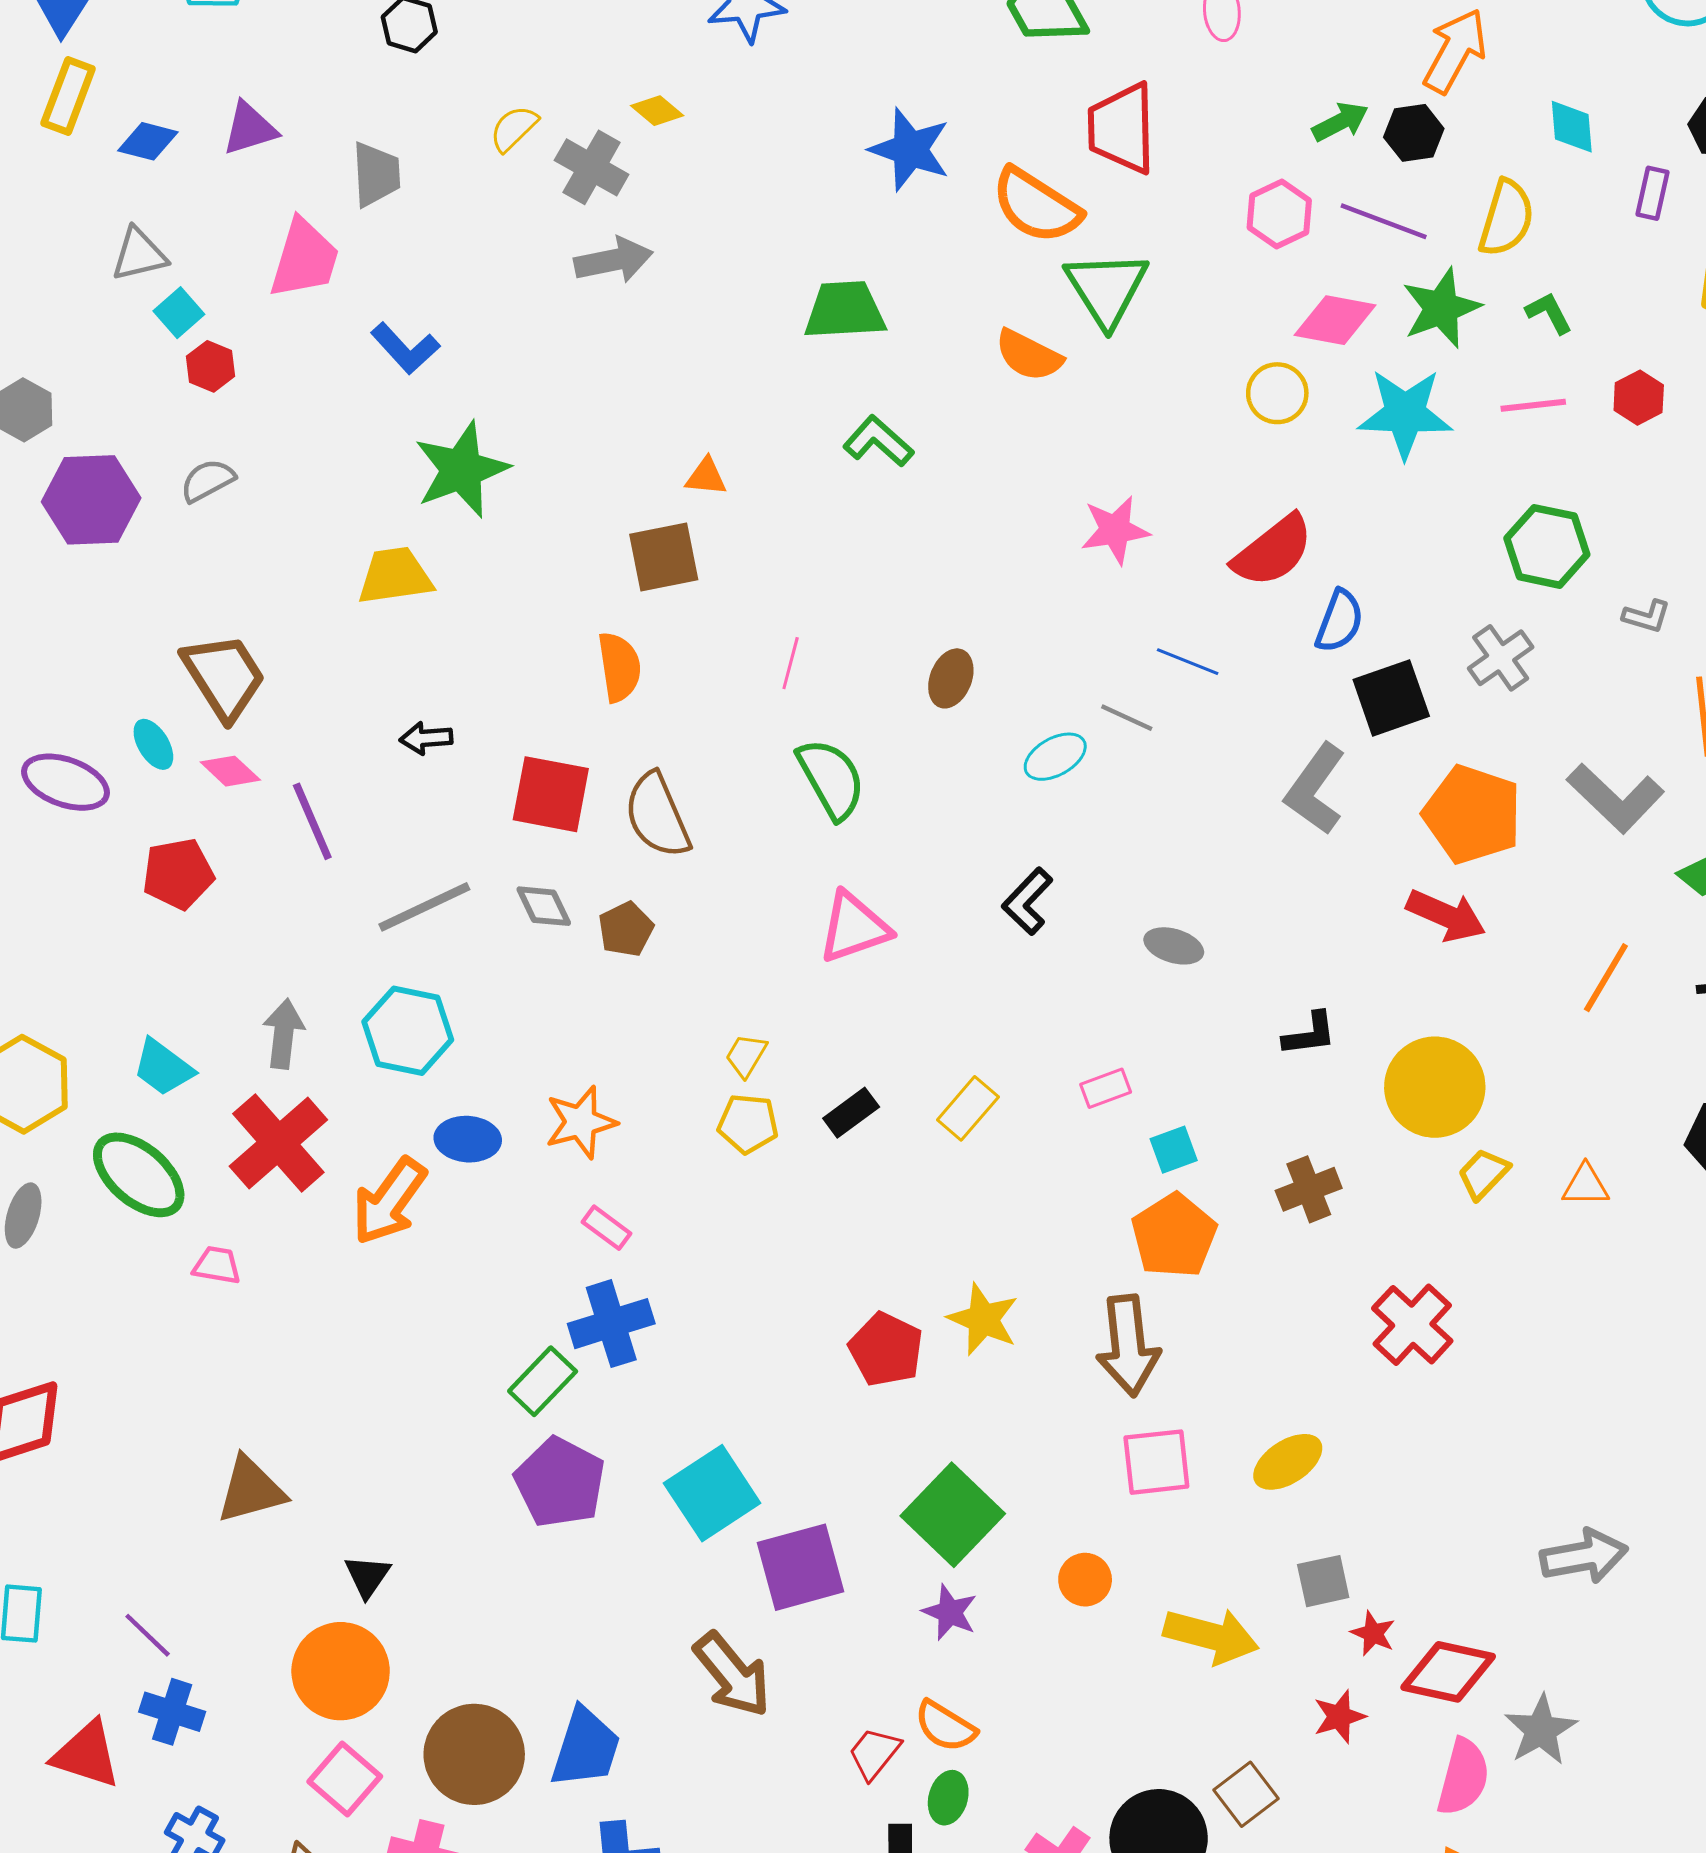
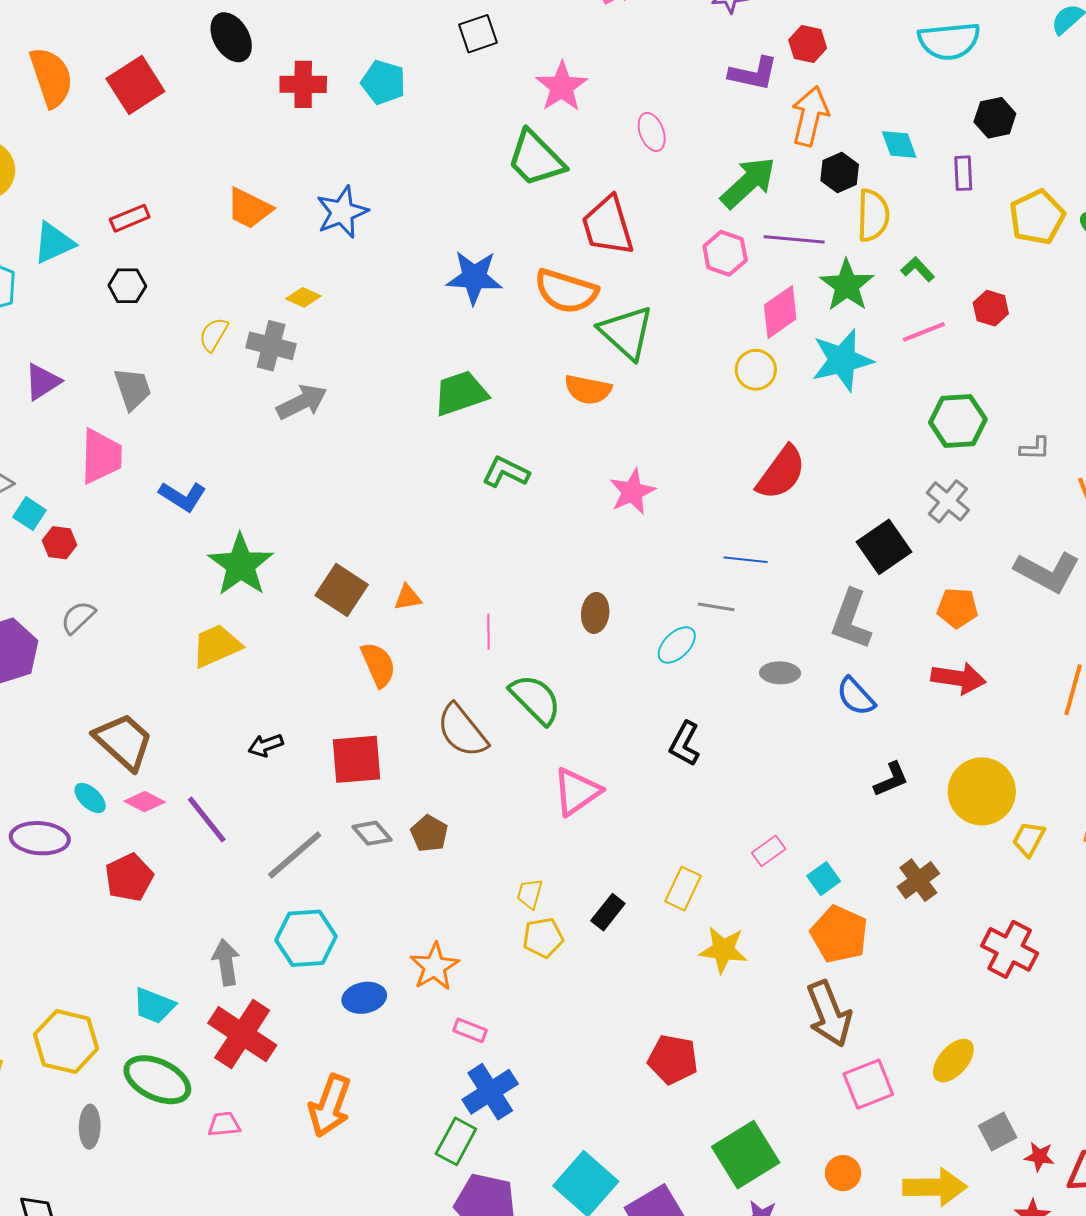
green arrow: (1340, 122) -> (748, 183), size x1.6
black hexagon: (1414, 133) -> (840, 172), moved
pink diamond: (1335, 320) -> (780, 312), turned -30
orange triangle: (706, 477) -> (408, 597), moved
pink star: (1115, 530) -> (632, 492), moved
brown square: (664, 557) -> (342, 590), moved, turned -30
blue semicircle: (1339, 621) -> (856, 696), moved, turned 132
orange pentagon: (1472, 814) -> (957, 608), size x0.6
brown semicircle: (657, 815) -> (462, 731), moved
gray ellipse: (1174, 946) -> (780, 673), moved
orange arrow: (389, 1201) -> (330, 1106), moved
yellow star: (983, 1319) -> (723, 950), moved
green square: (953, 1515) -> (746, 1155), turned 30

